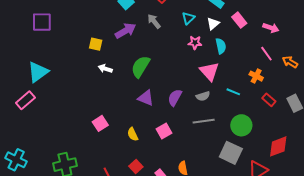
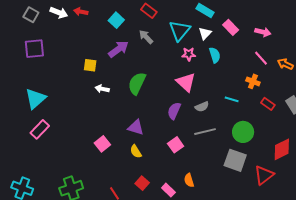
cyan triangle: (188, 18) -> (180, 31), size x1.6
pink triangle: (209, 71) -> (186, 82), moved
purple triangle: (146, 98) -> (136, 127), moved
pink rectangle: (25, 100) -> (40, 129), moved
pink square: (164, 131) -> (176, 145), moved

